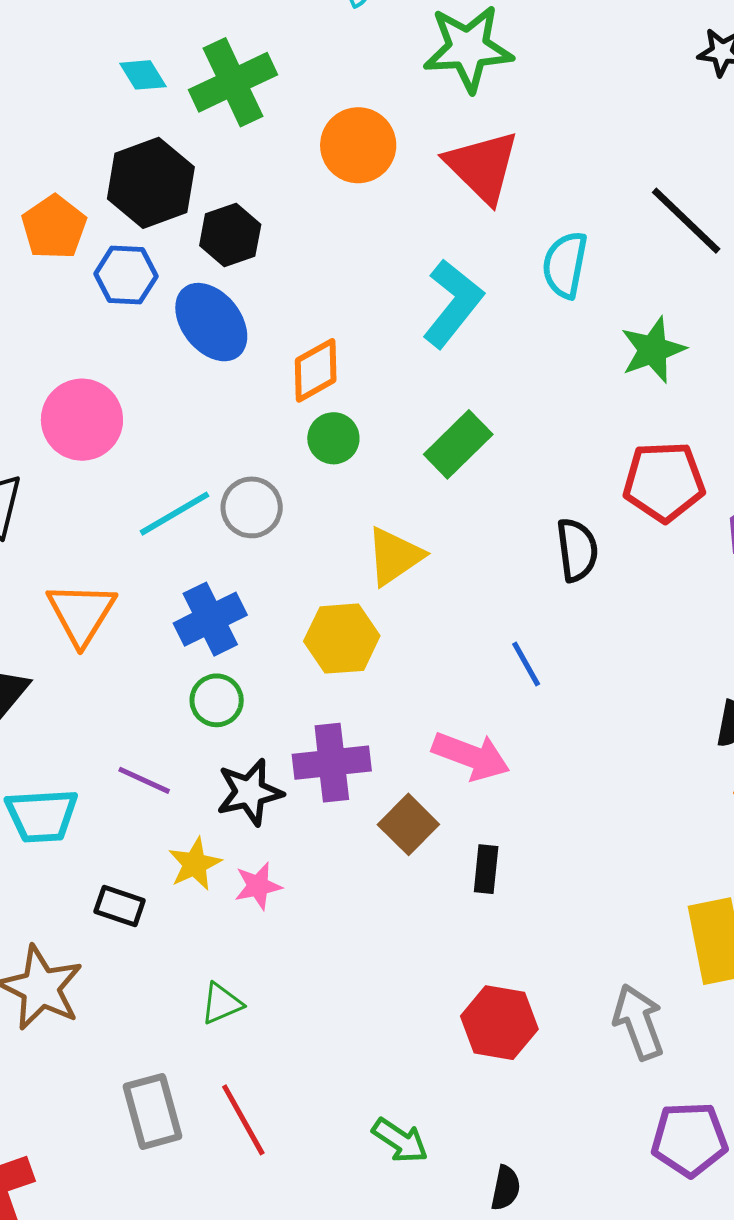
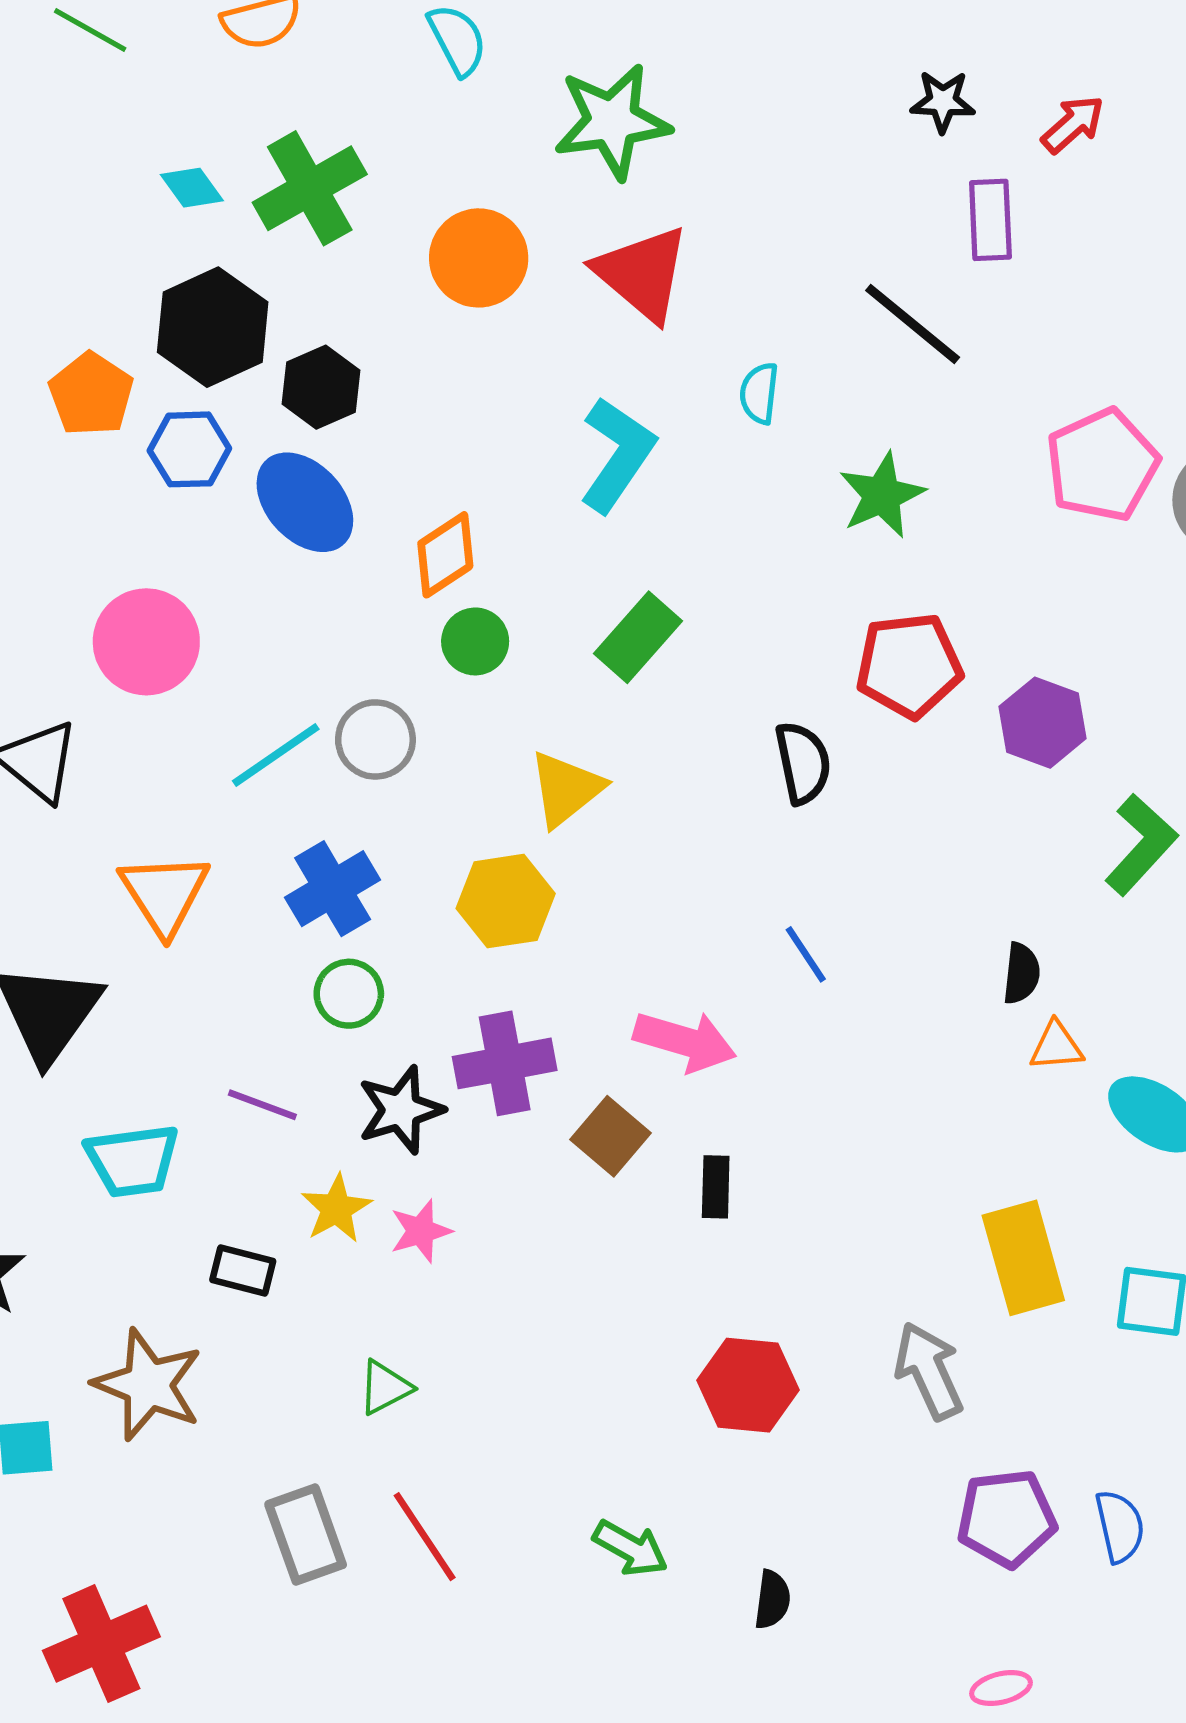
cyan semicircle: (565, 265) -> (759, 393), size x0.7
blue line: (526, 664) -> (806, 954), moved

